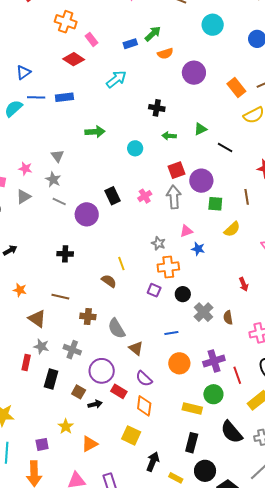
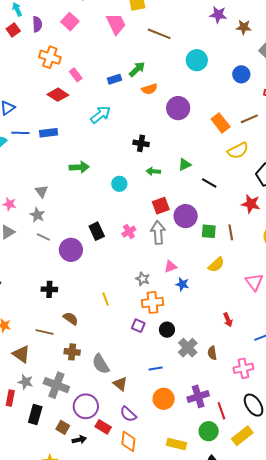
green square: (215, 204) -> (209, 231), moved
brown semicircle: (109, 281) -> (71, 318), moved
gray cross: (72, 350) -> (56, 385), size x1.4
green circle: (213, 394) -> (209, 431), moved

